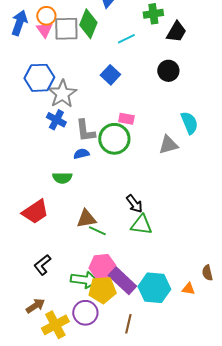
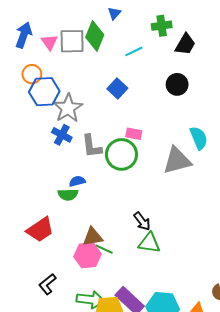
orange circle: (46, 16) -> (32, 74), moved
gray triangle: (168, 145) -> (177, 161), size x1.4
blue semicircle: (81, 154) -> (77, 181), moved
pink hexagon: (102, 267) -> (88, 255), moved

